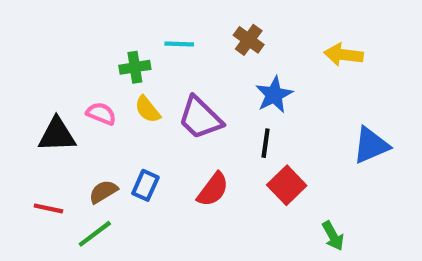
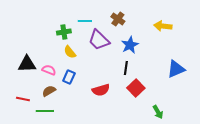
pink semicircle: (101, 114) -> (49, 70), moved
purple trapezoid: (200, 118) -> (99, 40), moved
blue rectangle: (145, 185) -> (69, 77), moved
red semicircle: (213, 190) -> (101, 90), turned 36
green line: (95, 234) -> (45, 111), turned 36

